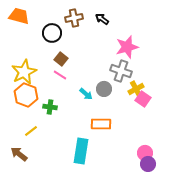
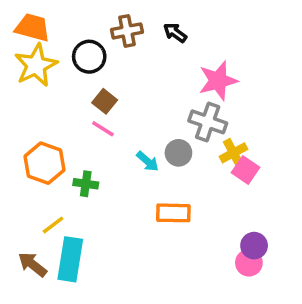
yellow star: (24, 72) -> (36, 65), moved
cyan rectangle: (81, 151) -> (70, 259), moved
purple circle: (148, 164) -> (254, 246), moved

